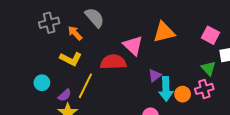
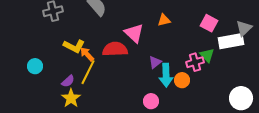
orange triangle: (164, 32) -> (164, 20), size x0.6
orange arrow: (75, 33) -> (87, 54), moved
cyan circle: (42, 83) -> (35, 66), moved
pink cross: (204, 89) -> (195, 62), moved

